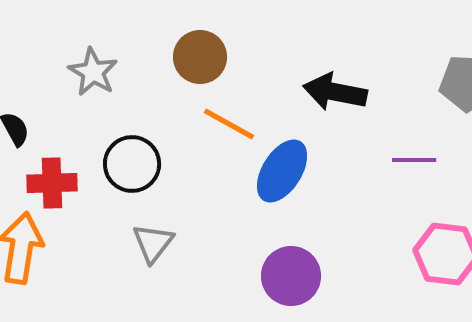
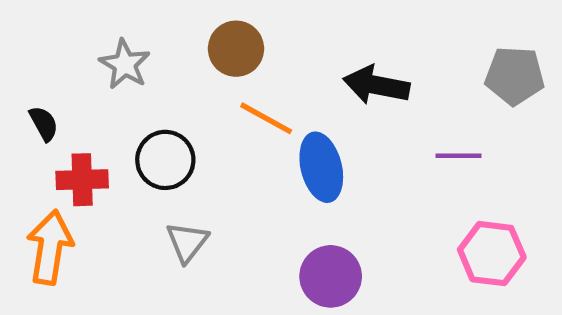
blue ellipse: (282, 171) -> (321, 167), turned -46

